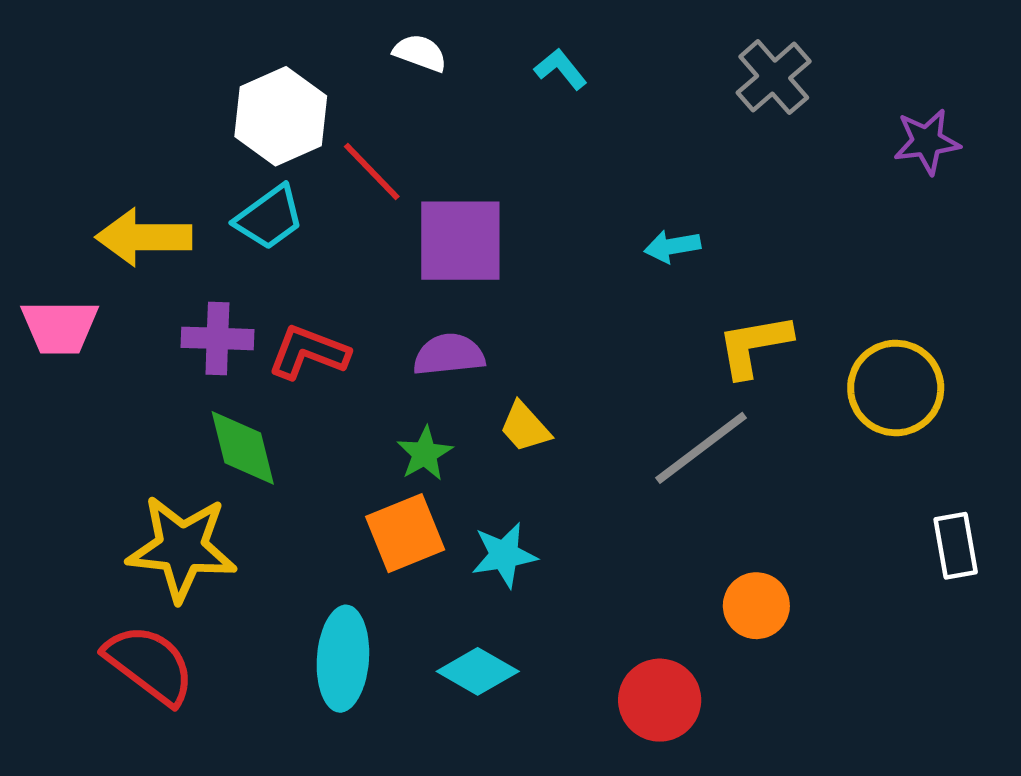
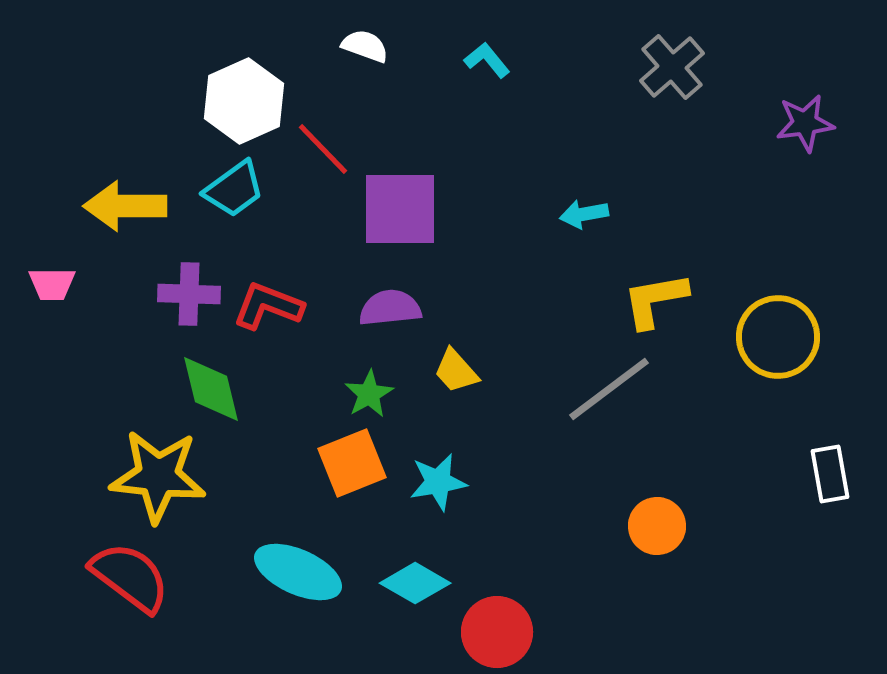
pink trapezoid: (60, 327) -> (52, 284), size x0.7
cyan ellipse: (343, 659) -> (298, 572), turned -70
red circle: (660, 700) -> (497, 632), moved

